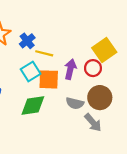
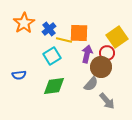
orange square: (49, 79) -> (79, 33), moved
brown circle: (100, 98) -> (101, 67), moved
gray semicircle: (75, 103) -> (91, 84), turned -63

